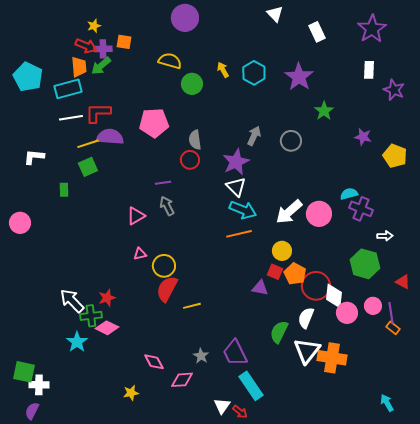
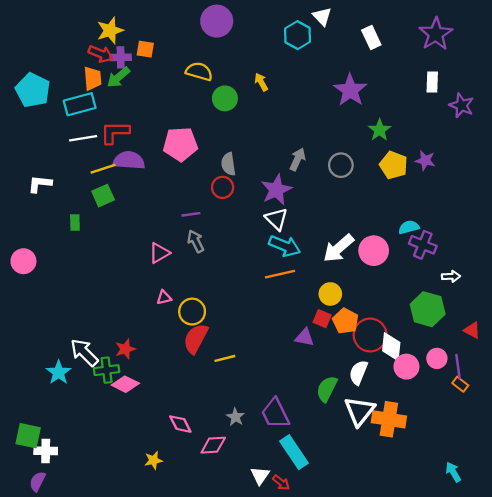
yellow star: (94, 26) -> (110, 30), size x1.6
cyan hexagon: (254, 73) -> (298, 35), moved
yellow pentagon: (395, 156) -> (394, 165), moved
cyan star: (77, 342) -> (59, 372), moved

